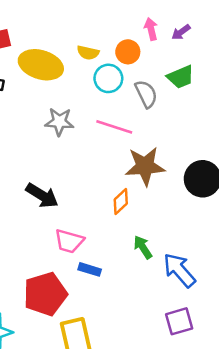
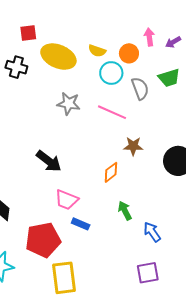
brown star: (145, 166) -> (133, 146), size x0.6
blue arrow: (179, 270) -> (152, 232), size x0.7

